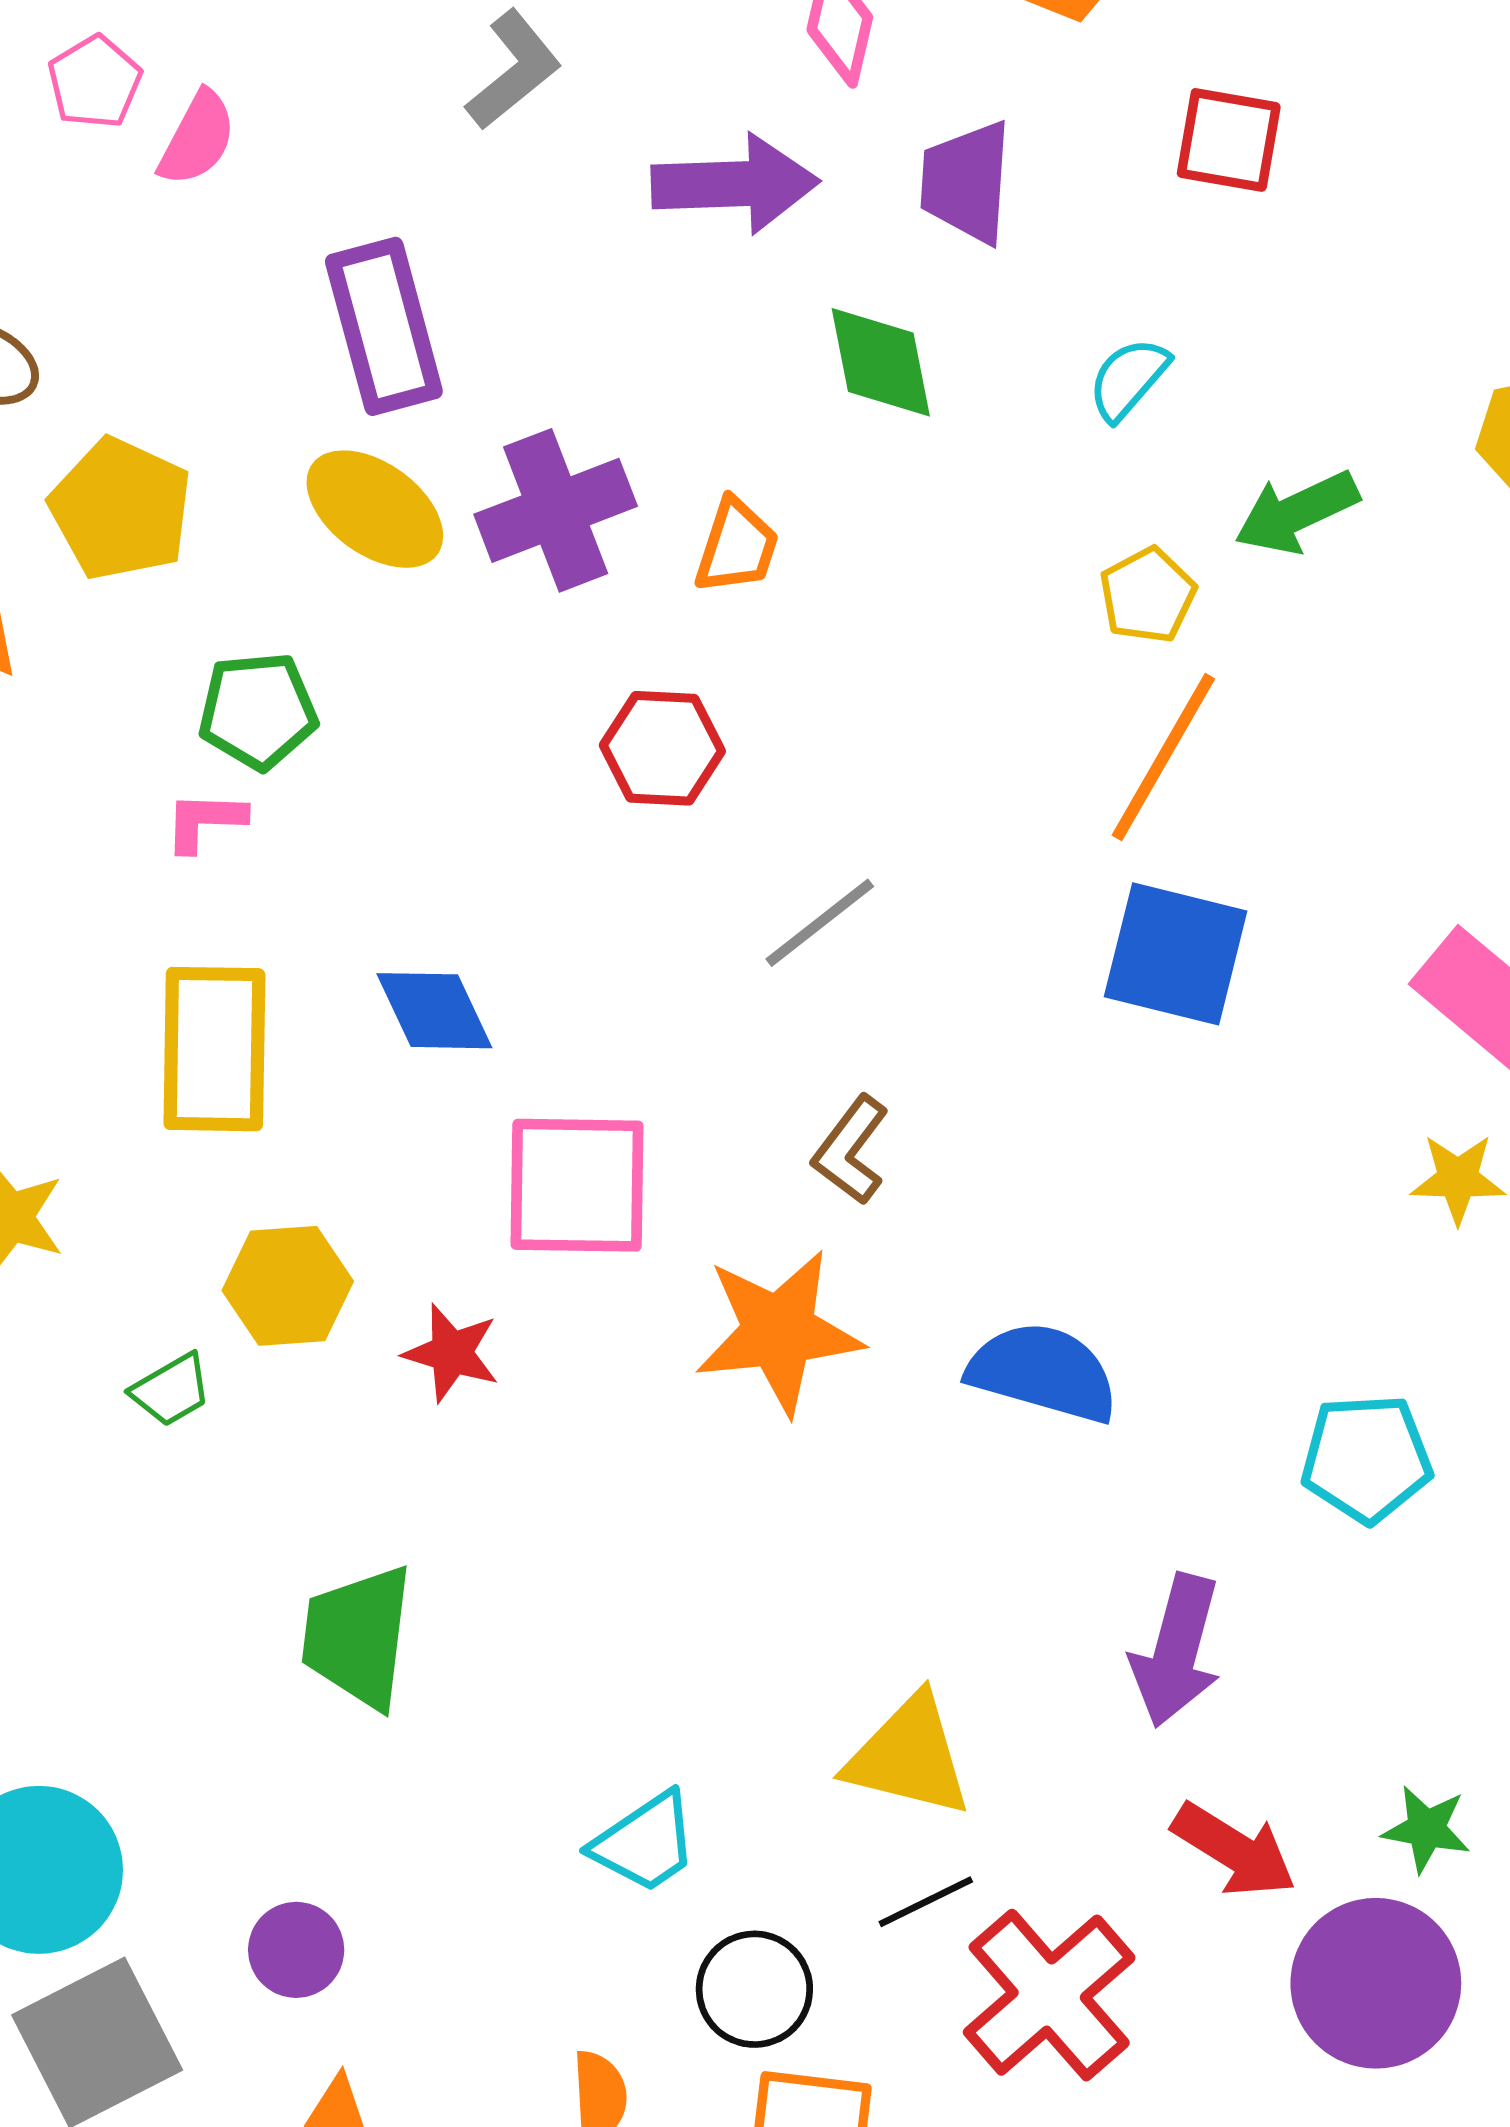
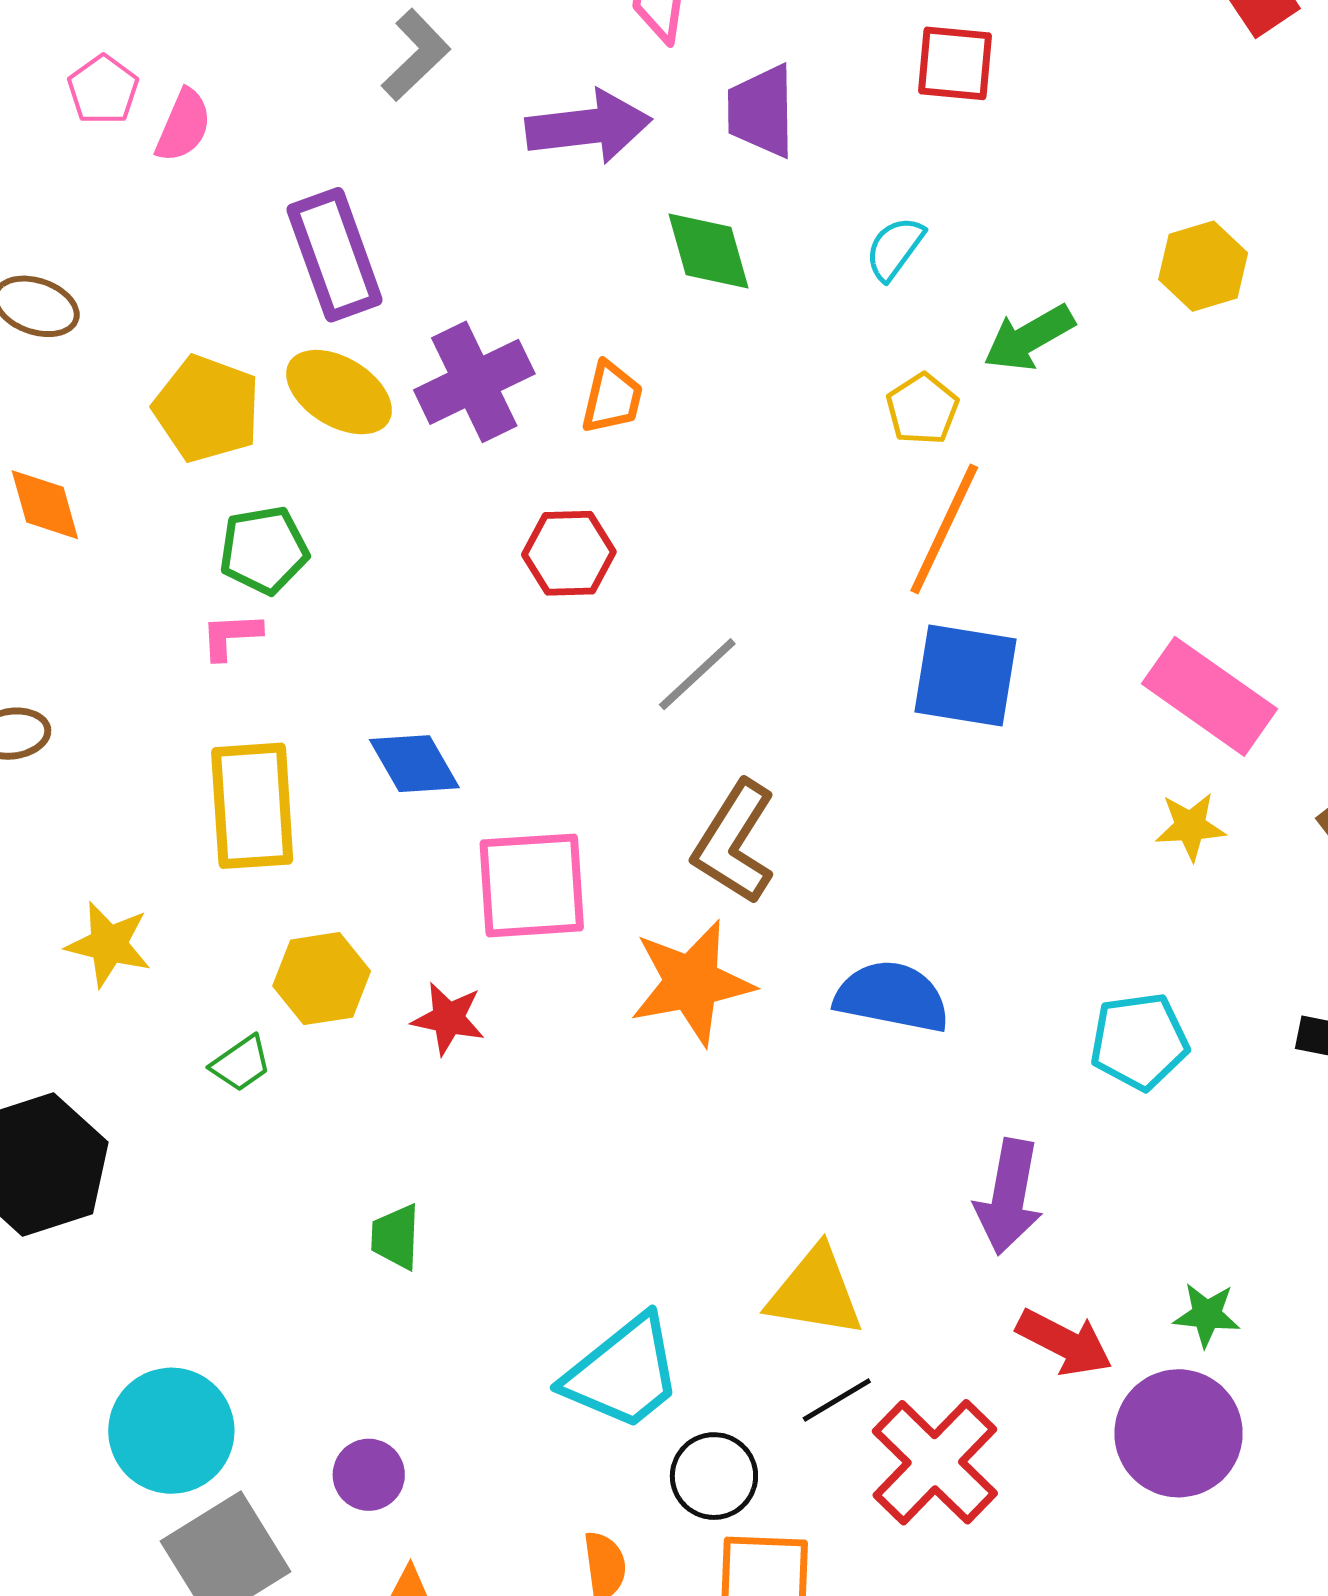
yellow pentagon: (121, 509) -> (207, 409), moved
brown L-shape: (851, 1150) -> (734, 842), size x1.5
green trapezoid: (358, 1637) -> (396, 1237), size x0.6
cyan trapezoid: (645, 1843) -> (623, 1373), size x1.5

